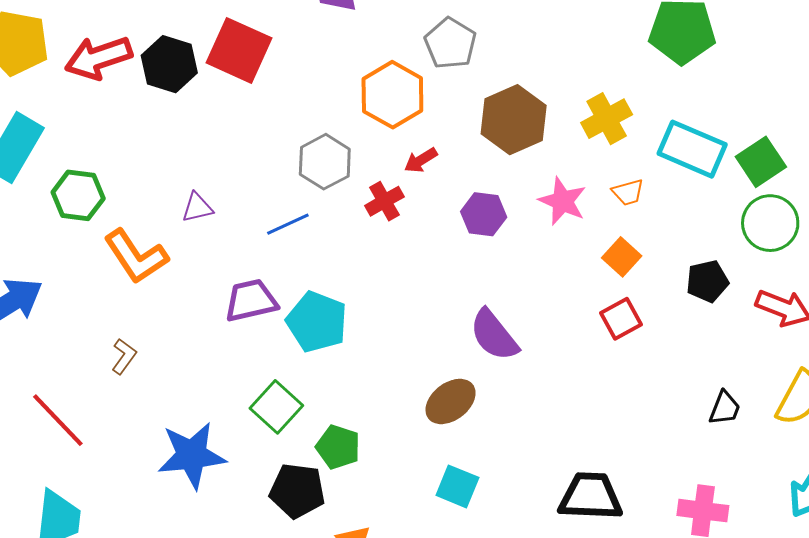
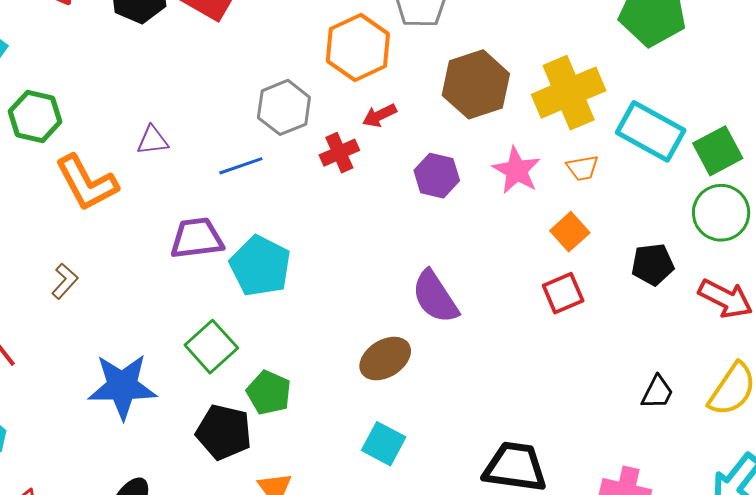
yellow cross: (607, 119) -> (569, 93), size x1.4

